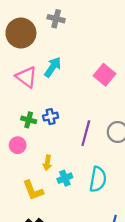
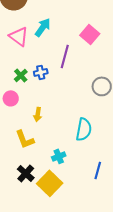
green cross: (29, 120) -> (21, 75), turned 32
purple line: (86, 133) -> (65, 56), moved
cyan cross: (65, 178) -> (59, 156), moved

